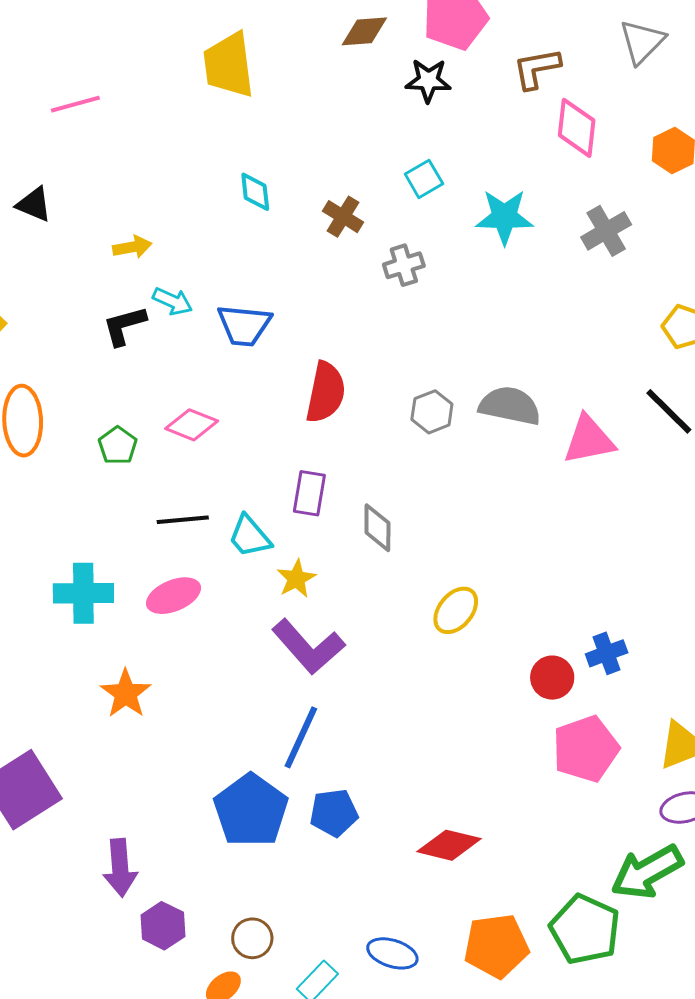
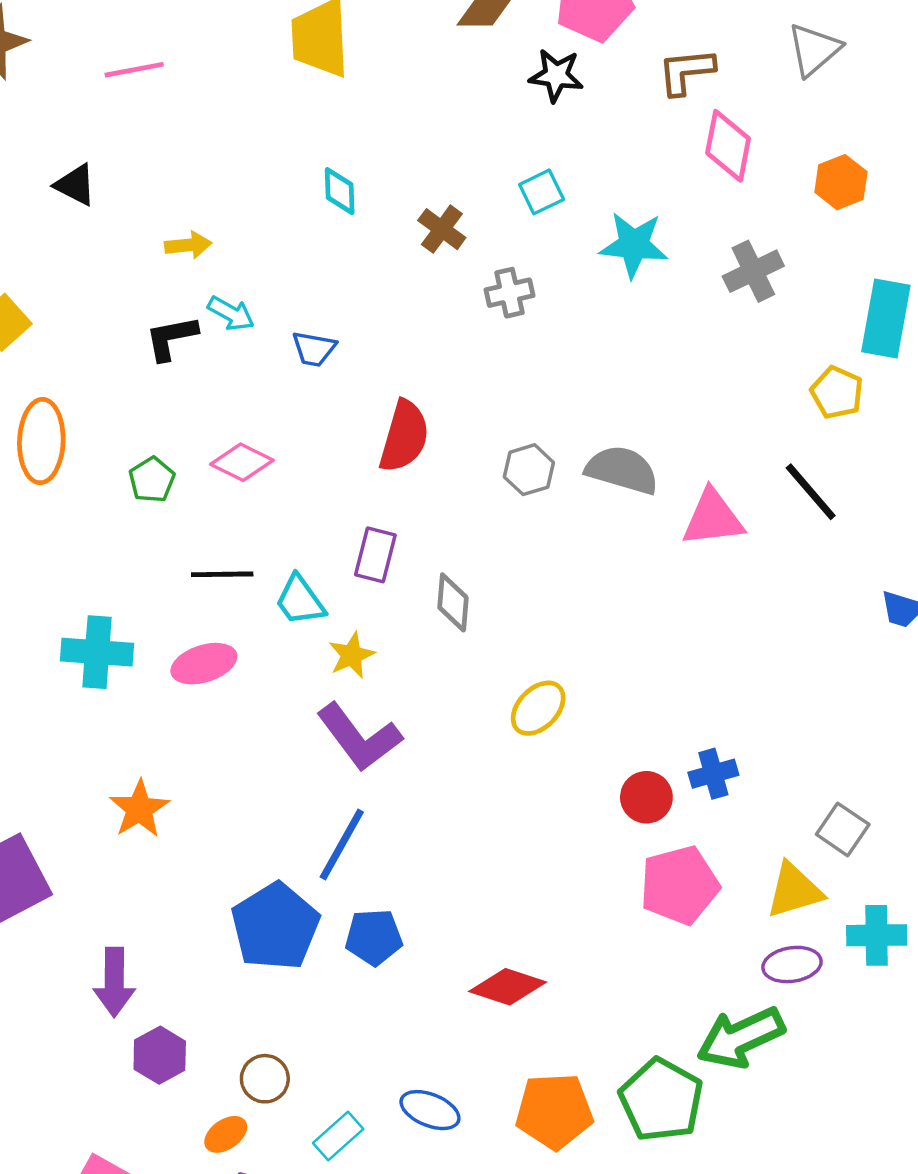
blue trapezoid: (244, 325) -> (314, 349), size x0.7
orange star: (126, 694) -> (139, 809), moved

